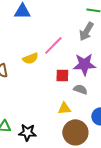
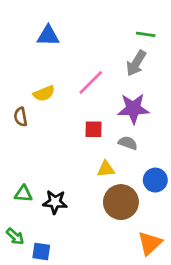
yellow semicircle: (30, 58) -> (44, 93), moved
red square: (62, 75) -> (93, 129), moved

